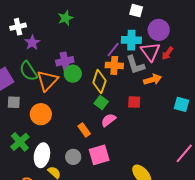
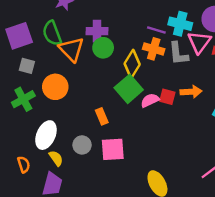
purple line: (113, 49) -> (156, 30), turned 56
orange arrow: (152, 80) -> (191, 92), moved
orange triangle: (47, 81) -> (71, 49), turned -40
green square: (101, 103) -> (129, 89), size x1.6
pink semicircle: (108, 120) -> (150, 100), moved
green cross: (20, 142) -> (23, 99), moved

